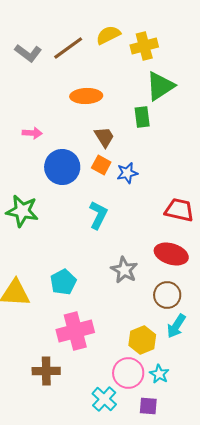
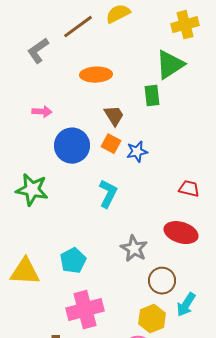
yellow cross: (144, 46) -> (185, 25), moved
gray L-shape: (28, 53) -> (38, 51), moved, turned 108
red trapezoid: (179, 210) -> (189, 189), size x0.7
brown circle: (167, 295) -> (162, 281), moved

